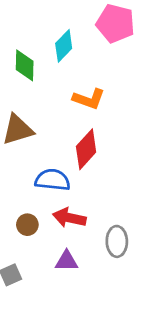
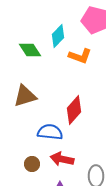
green diamond: (25, 65) -> (30, 50), turned -35
orange L-shape: (89, 99) -> (80, 56), moved

